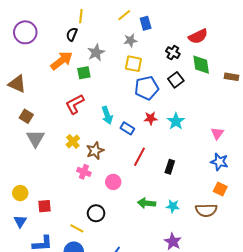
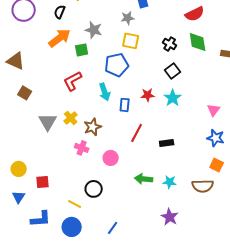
black semicircle: (72, 34) -> (60, 12), moved
gray star: (96, 53) -> (94, 30), turned -30
black cross: (173, 53) -> (170, 44), moved
black square: (176, 80) -> (173, 71), moved
blue pentagon: (147, 88) -> (117, 65), moved
blue rectangle: (127, 128) -> (125, 105), turned 64
gray triangle: (35, 138) -> (48, 122), moved
black rectangle: (170, 167) -> (167, 143), turned 64

